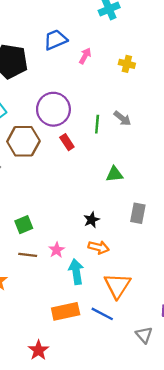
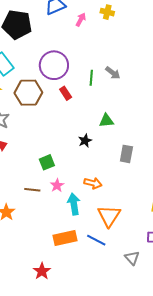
yellow cross: (127, 64) -> (107, 12), moved
black star: (91, 220) -> (85, 141), moved
green square: (24, 225) -> (47, 162), moved

